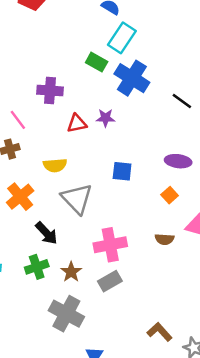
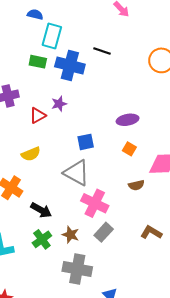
black line: (182, 101) -> (102, 51), moved
gray triangle: (77, 199) -> (77, 173), moved
pink cross: (110, 245) -> (95, 203), turned -36
brown L-shape: (160, 332) -> (151, 232), moved

